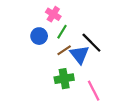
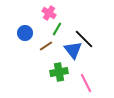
blue circle: (39, 36) -> (25, 33), moved
brown line: (64, 50) -> (46, 46), moved

